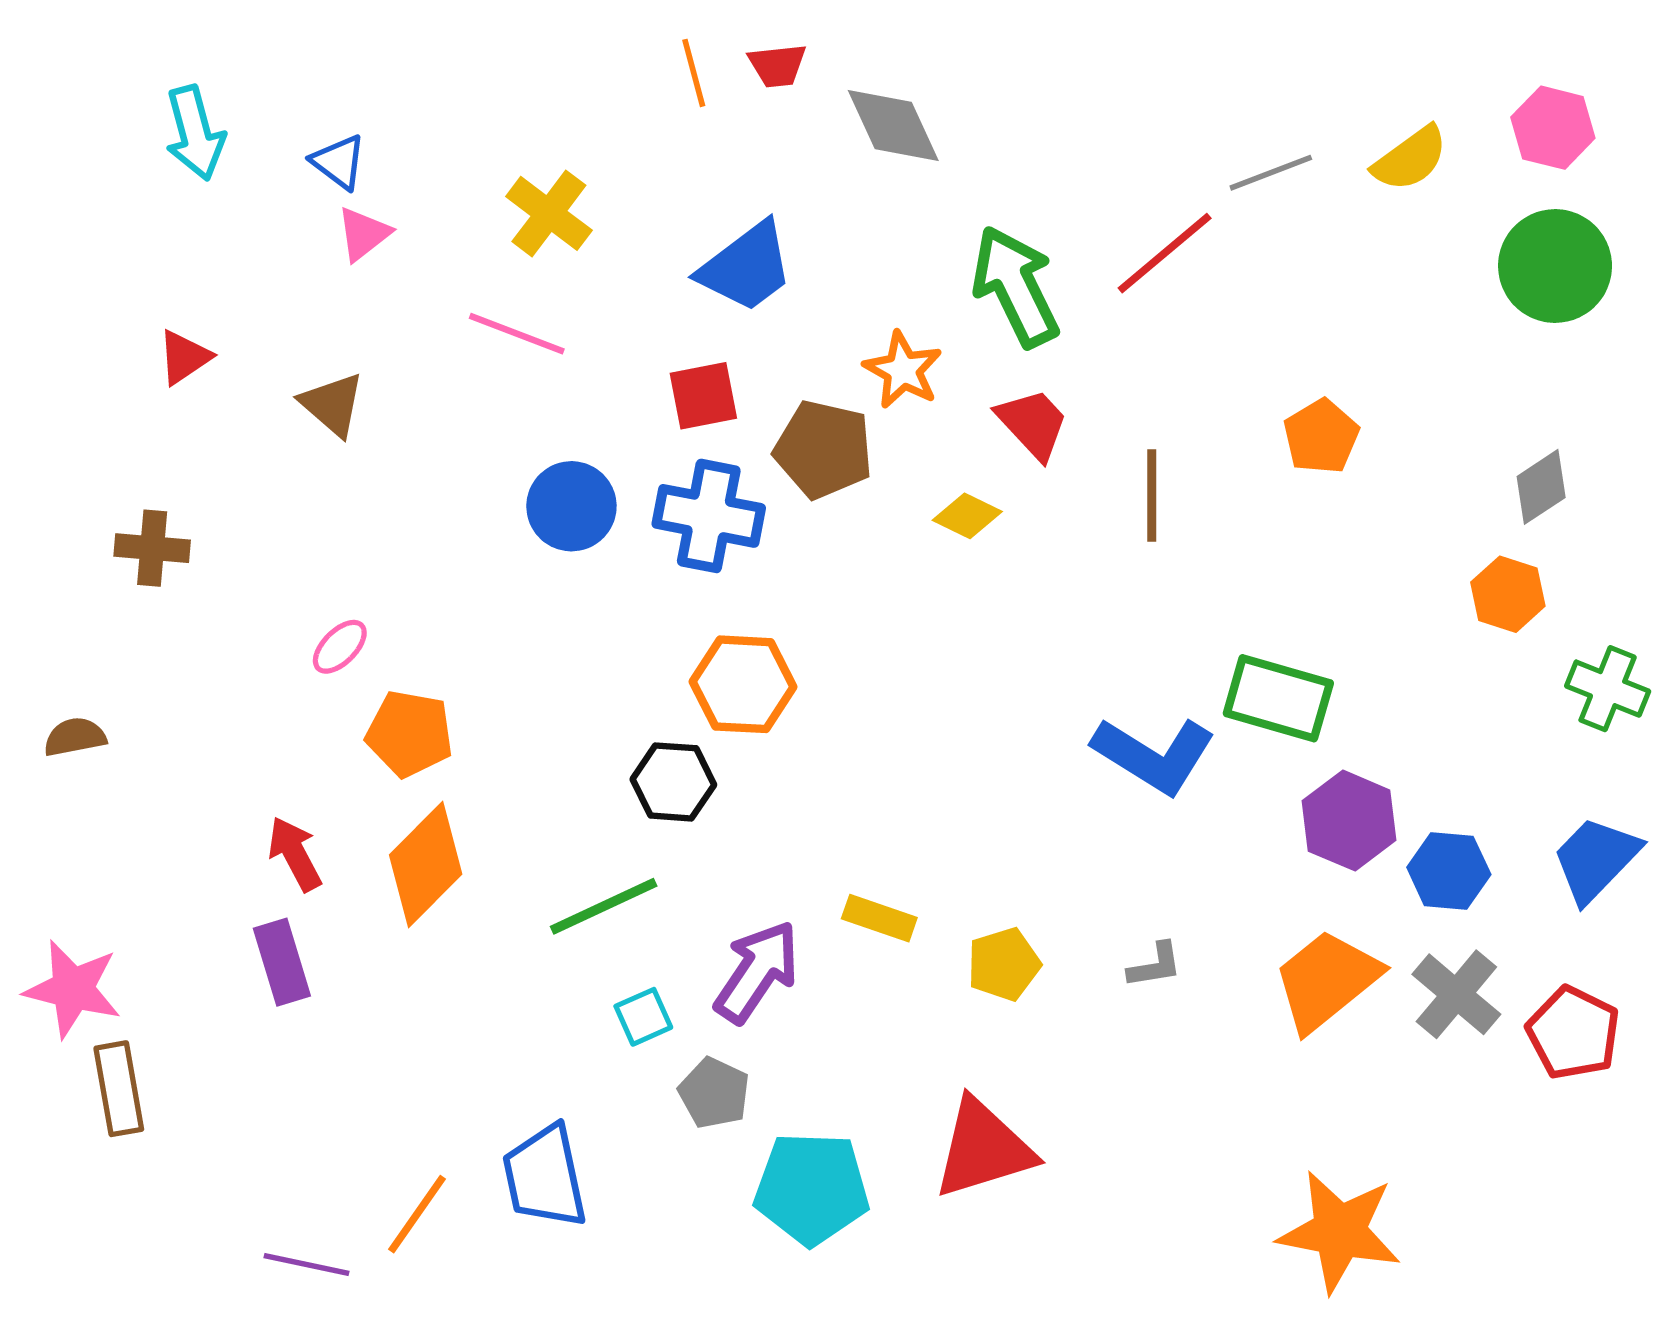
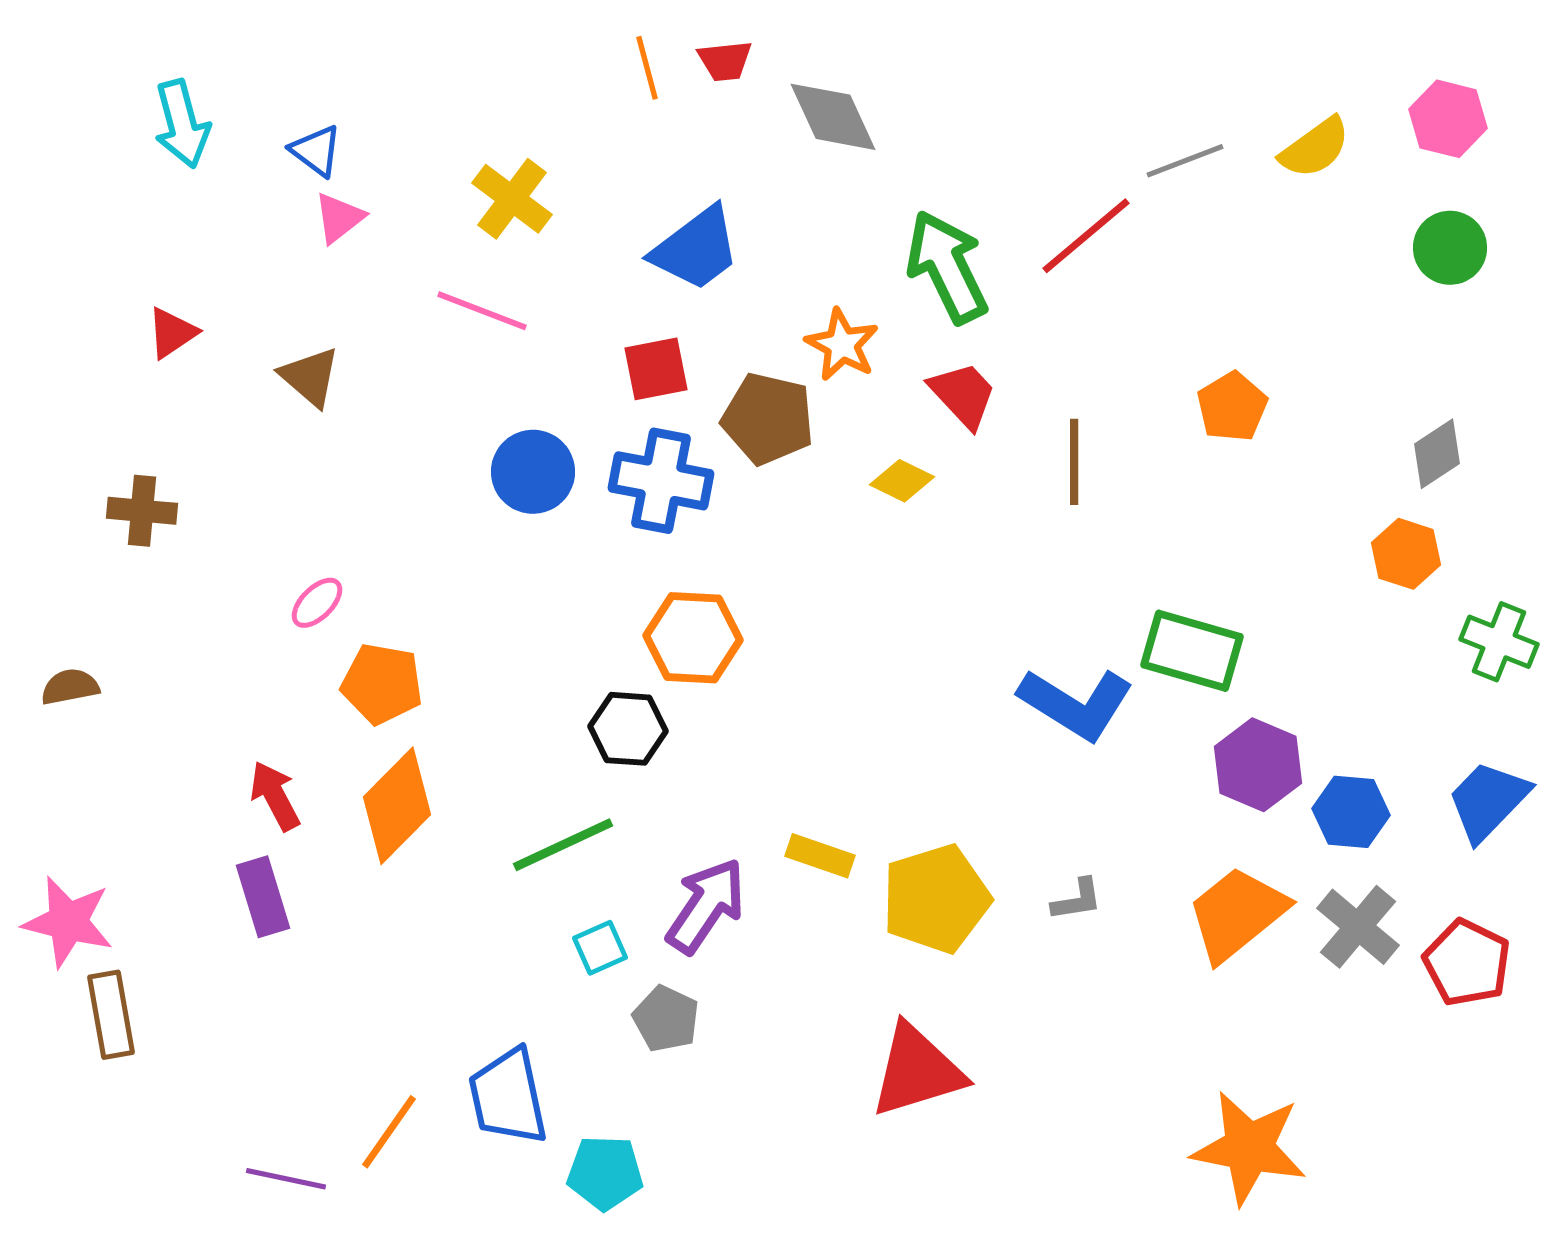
green circle: (1555, 266) -> (1450, 248), size x0.7
yellow pentagon: (1004, 964) -> (936, 899), size x1.6
cyan pentagon: (812, 1188) -> (605, 1173), moved, size x0.7

